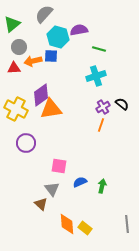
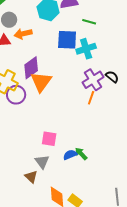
blue square: (51, 56) -> (67, 40), moved, size x1.5
purple cross: (103, 107) -> (93, 80), size x1.5
orange triangle: (51, 109) -> (41, 82), turned -45
purple circle: (26, 143) -> (16, 95), moved
green arrow: (102, 186) -> (81, 154), moved, turned -56

